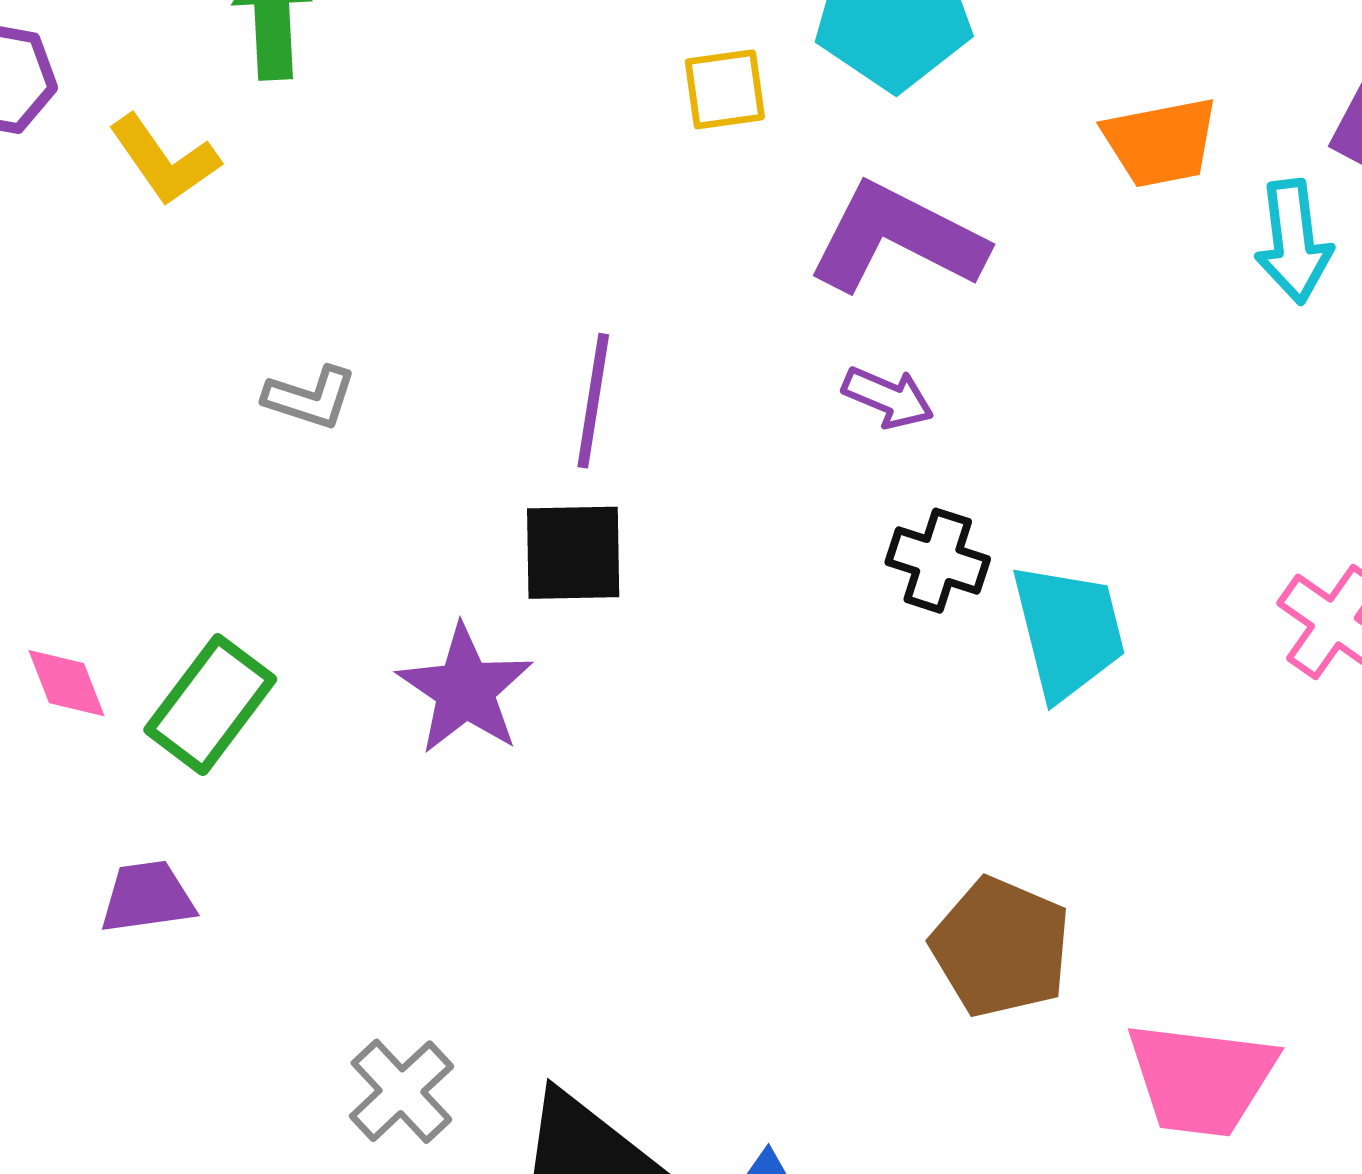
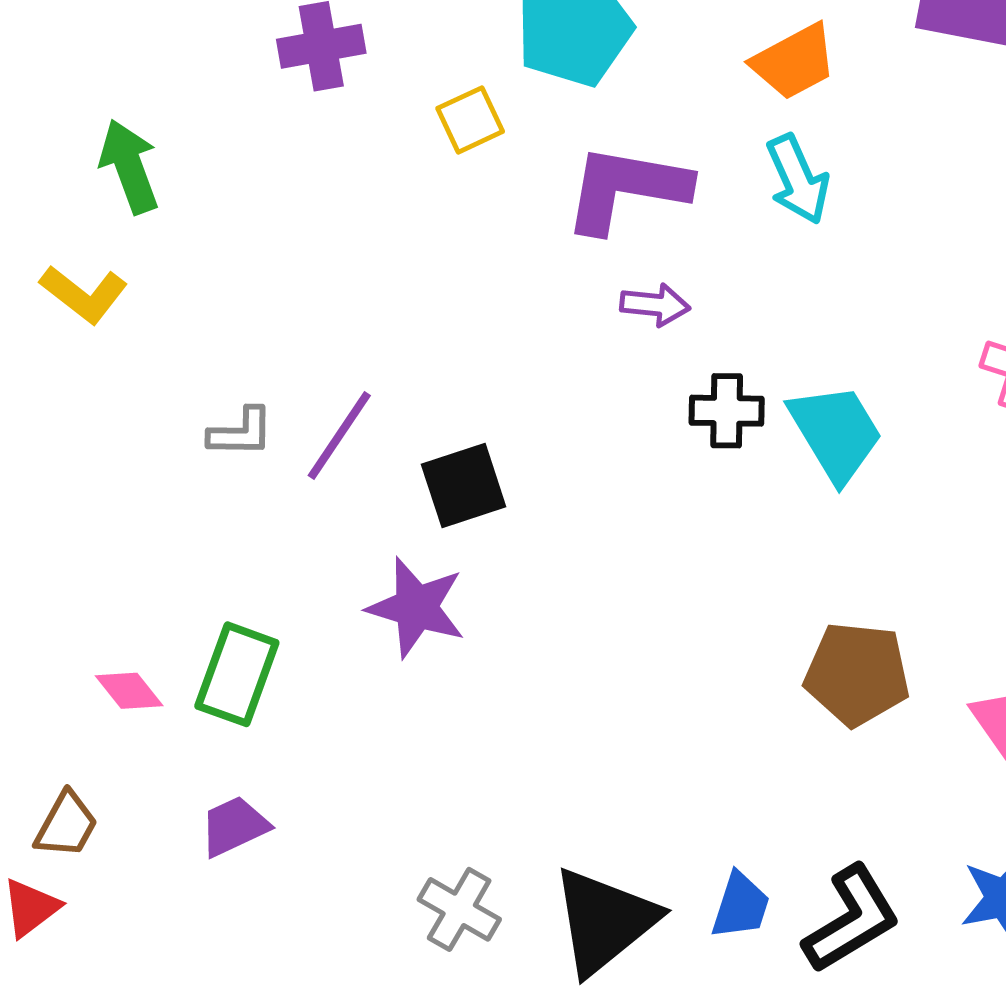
cyan arrow: (1293, 242) -> (798, 179), moved
purple line: (593, 401) -> (339, 436), moved, turned 42

